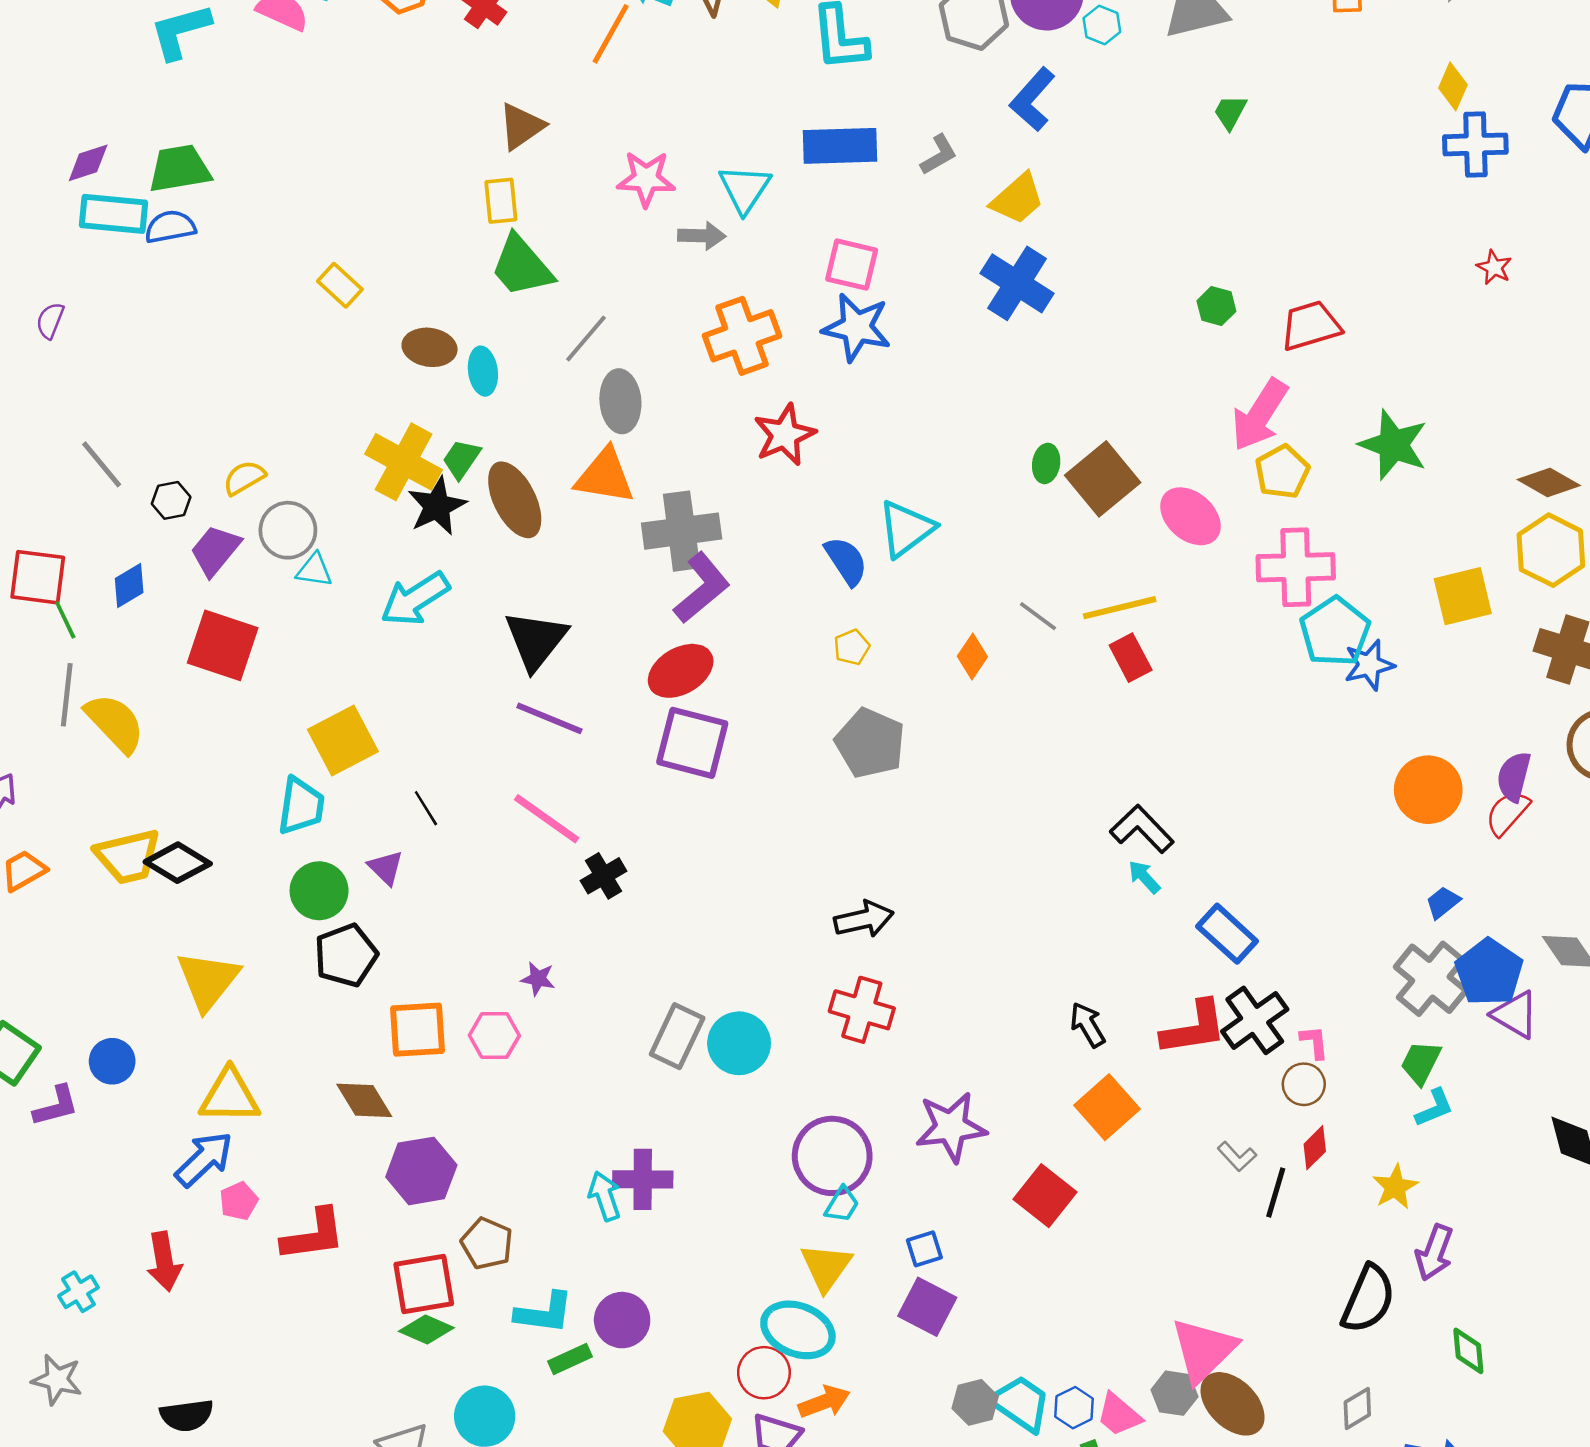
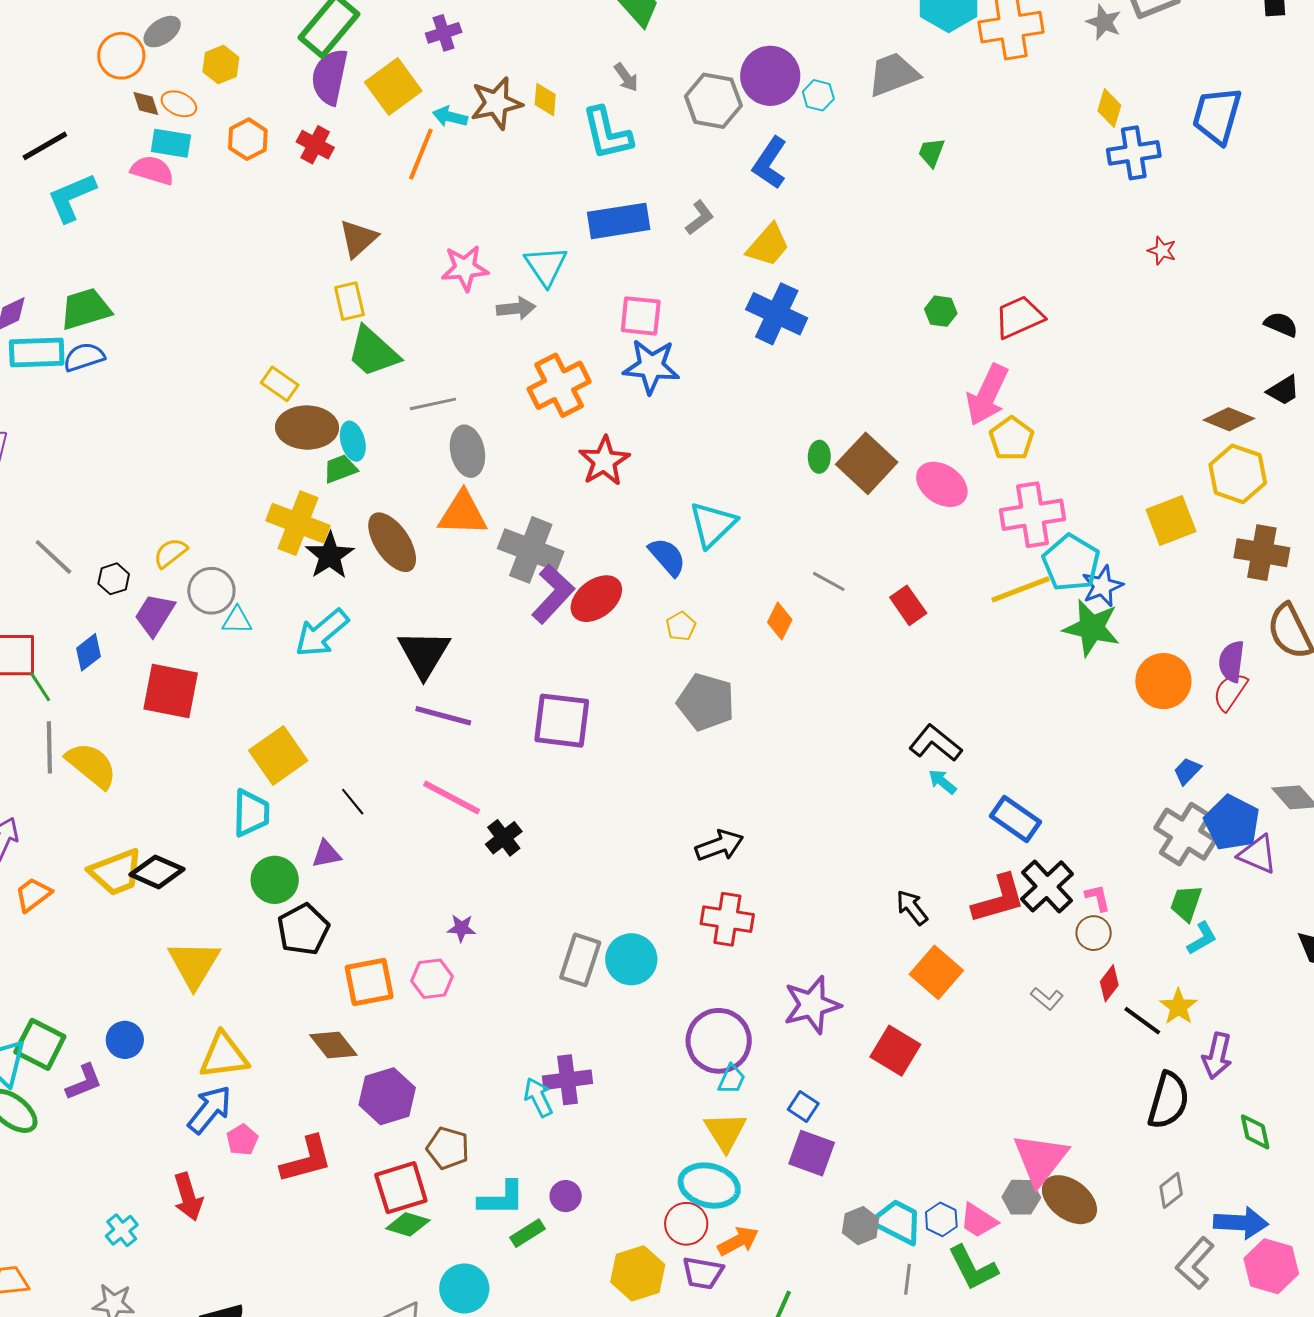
yellow rectangle: (340, 285) -> (280, 384), moved
gray line: (586, 339) -> (433, 404), turned 45
brown ellipse: (430, 347) -> (307, 428), size x1.4
green star: (1393, 445) -> (1092, 628), moved
green trapezoid: (461, 459) -> (340, 469), moved, turned 42
gray cross: (682, 531) -> (531, 550), turned 36
yellow line: (1120, 608) -> (1020, 589), moved
red ellipse: (681, 671) -> (596, 599), moved
purple triangle: (386, 868) -> (326, 854), turned -48
black line: (1276, 1193) -> (1142, 1021), moved, turned -63
blue square: (924, 1249) -> (803, 1106), turned -32
purple circle: (622, 1320) -> (566, 1196), size x0.7

